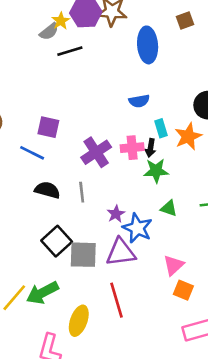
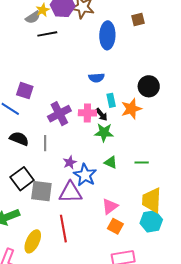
black arrow: (150, 148) -> (101, 115), turned -56

